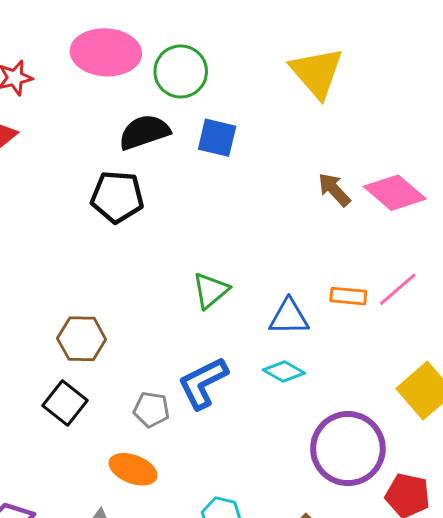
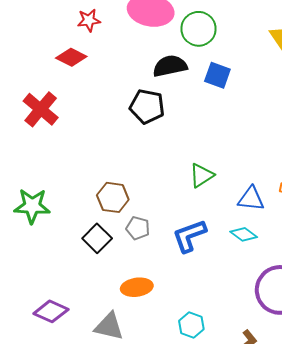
gray pentagon: (151, 410) -> (138, 228), moved
orange ellipse: (133, 469) -> (137, 287), turned -36

